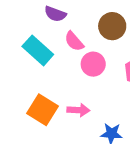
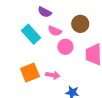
pink semicircle: (74, 41) -> (55, 31), turned -32
orange square: (43, 110) -> (30, 73), turned 30

